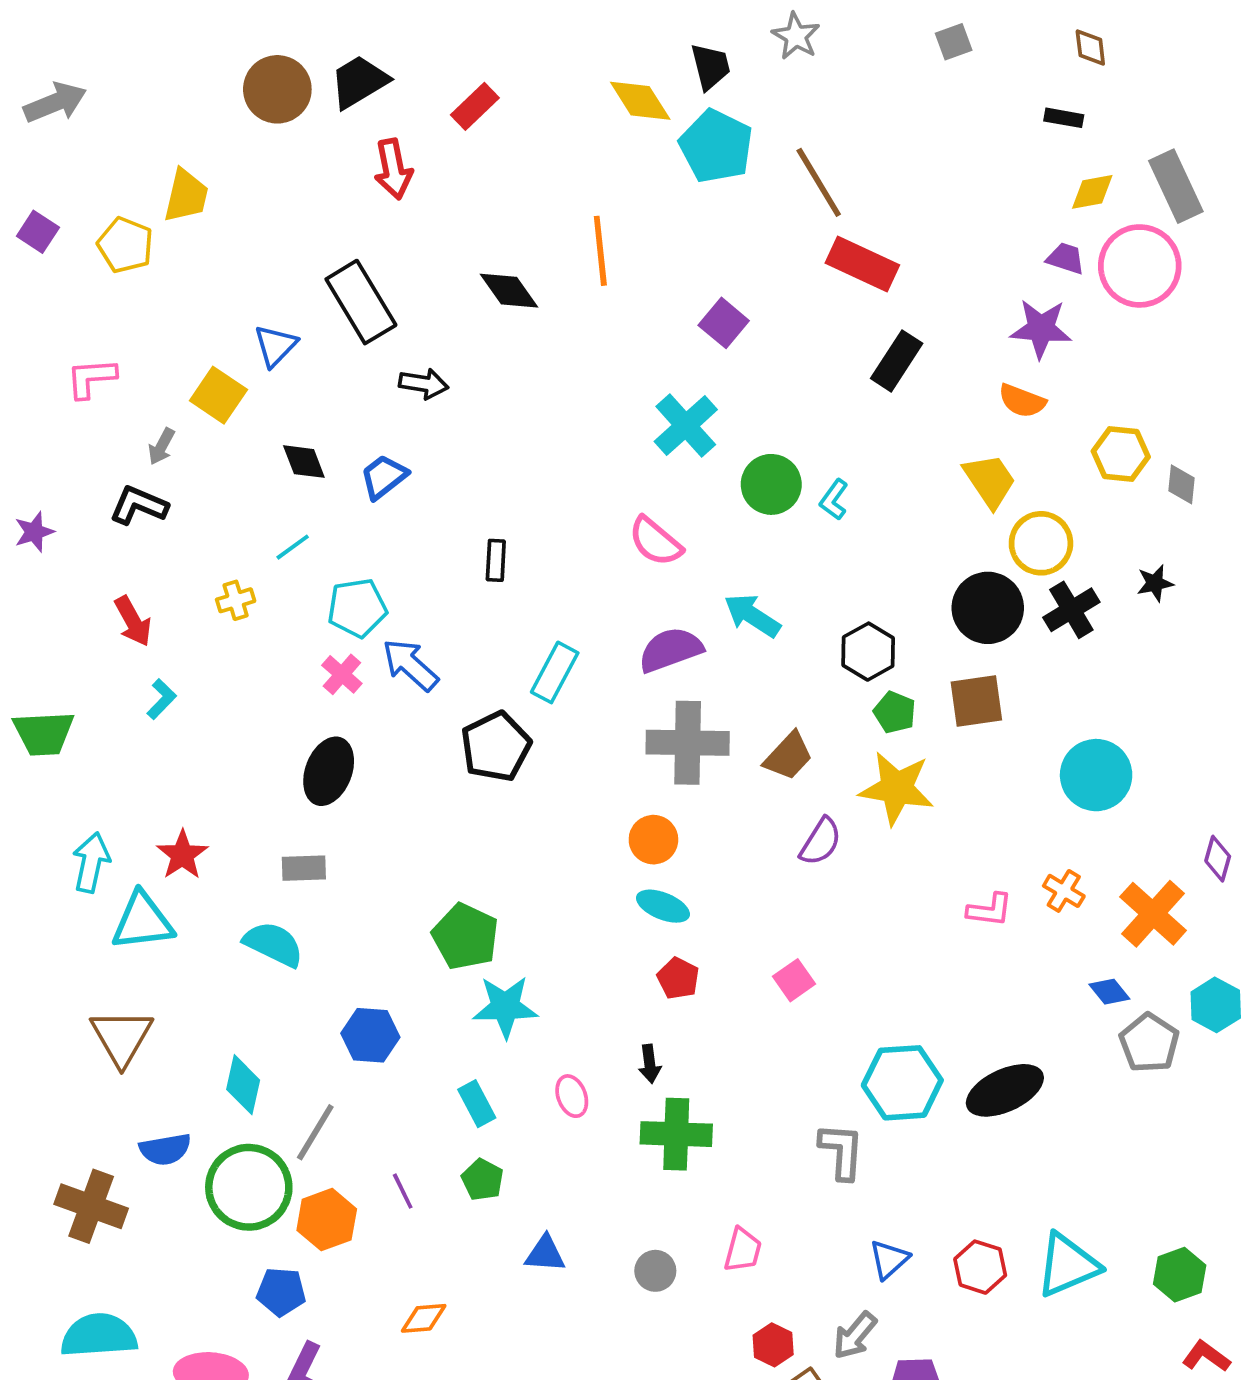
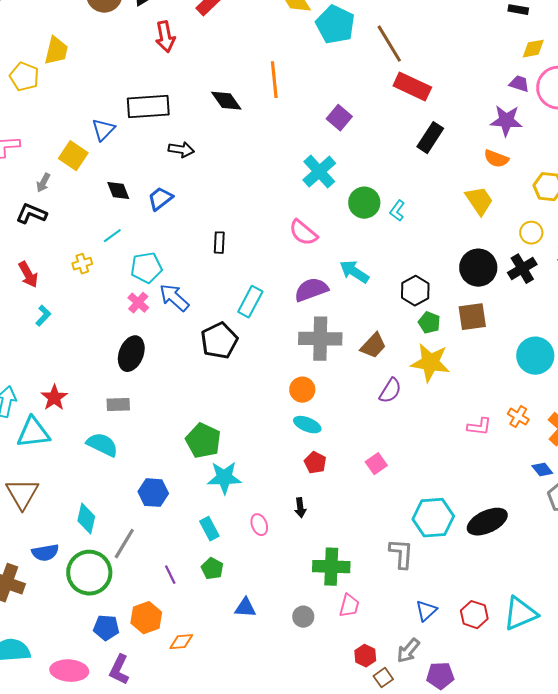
black rectangle: (361, 302) -> (148, 107), turned -63
yellow circle: (1041, 543) -> (531, 233), moved, size x0.7
green cross: (676, 1134) -> (331, 567), moved
orange hexagon: (327, 1220) -> (146, 618), moved

